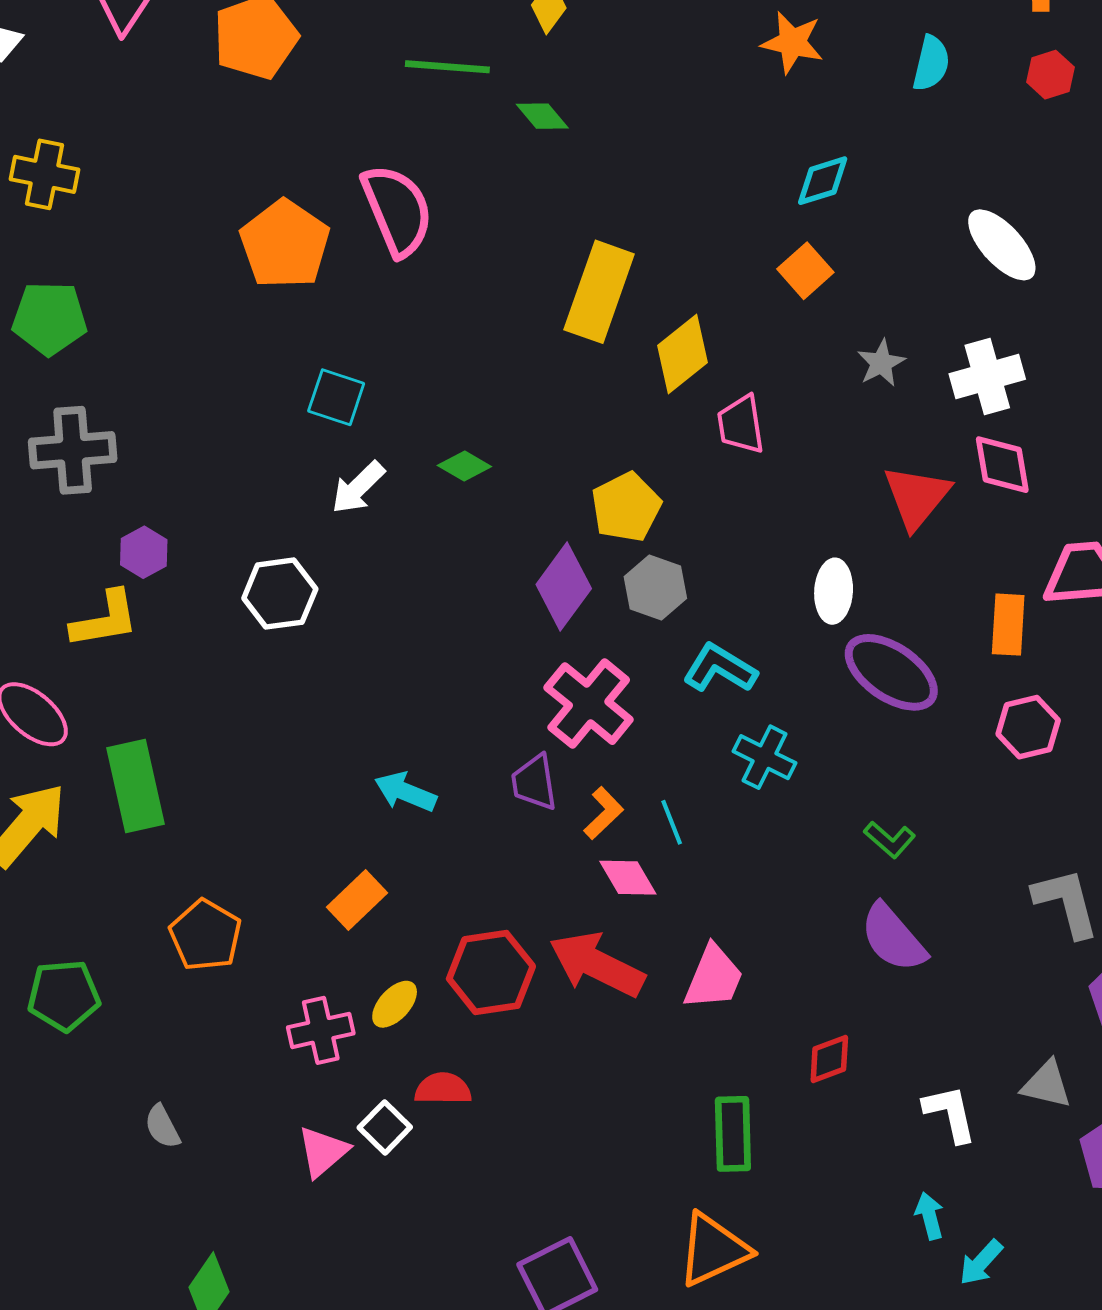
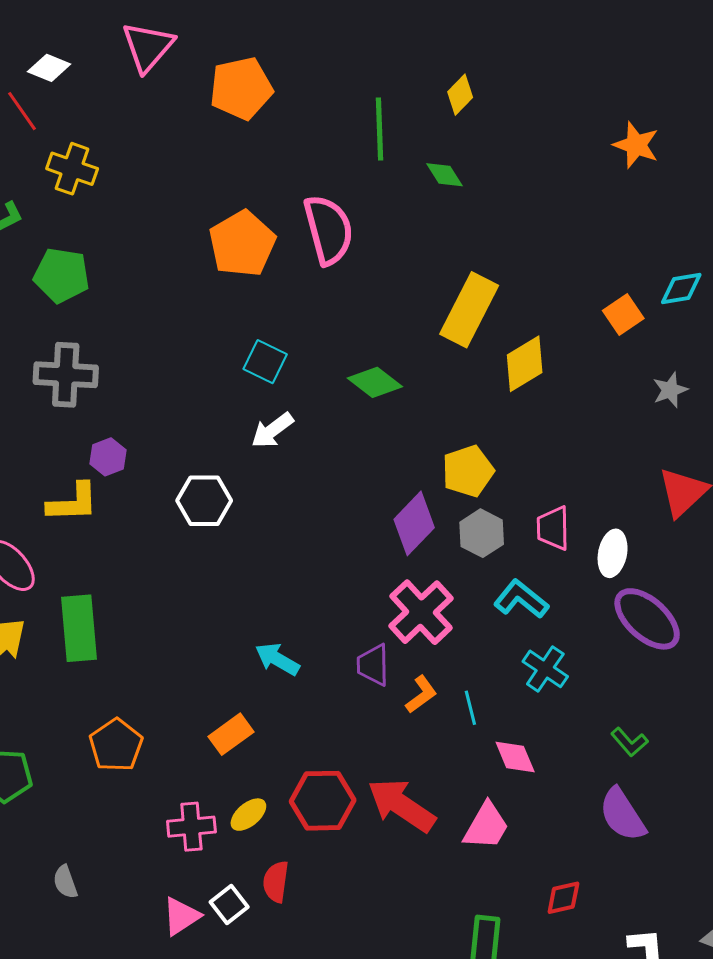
green line: (447, 67) -> (380, 129), turned 76
cyan diamond: (823, 181) -> (681, 288), moved
pink trapezoid: (741, 424) -> (553, 528), moved
green diamond: (464, 466) -> (375, 382), moved, size x1.4
pink diamond: (628, 878) -> (515, 757), moved
red semicircle: (443, 1089) -> (276, 882), turned -90

